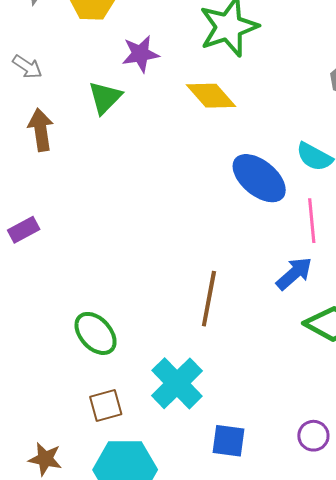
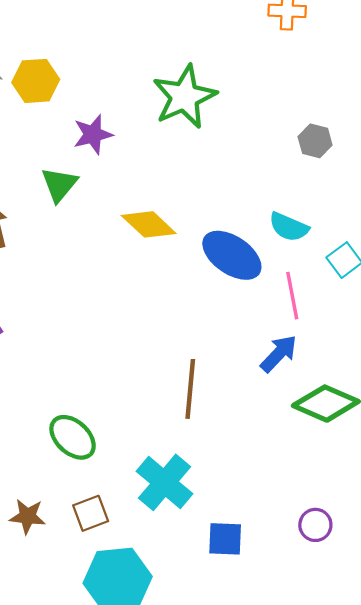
yellow diamond: (211, 96) -> (149, 224), moved
brown star: (45, 459) -> (27, 516), moved

